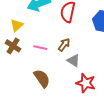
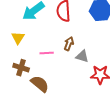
brown cross: (13, 46) -> (21, 68), moved
brown semicircle: (42, 78) -> (40, 84), moved

